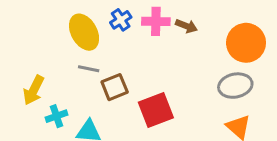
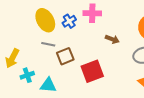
blue cross: (121, 20) -> (69, 21), moved
brown arrow: (186, 26) -> (112, 39), moved

